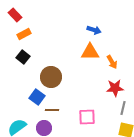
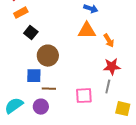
black square: (23, 57) -> (31, 33), moved
blue square: (37, 97) -> (34, 76), turned -35
gray line: (123, 108) -> (108, 87), moved

